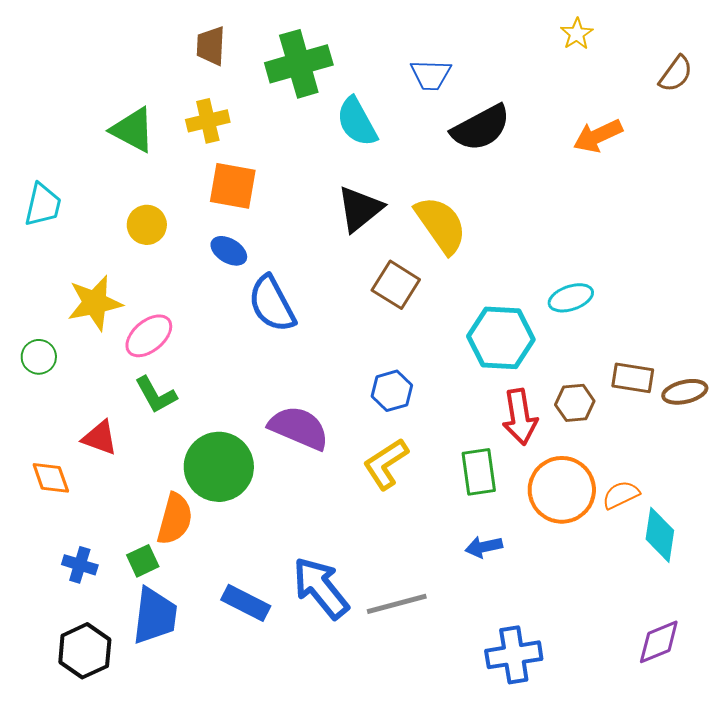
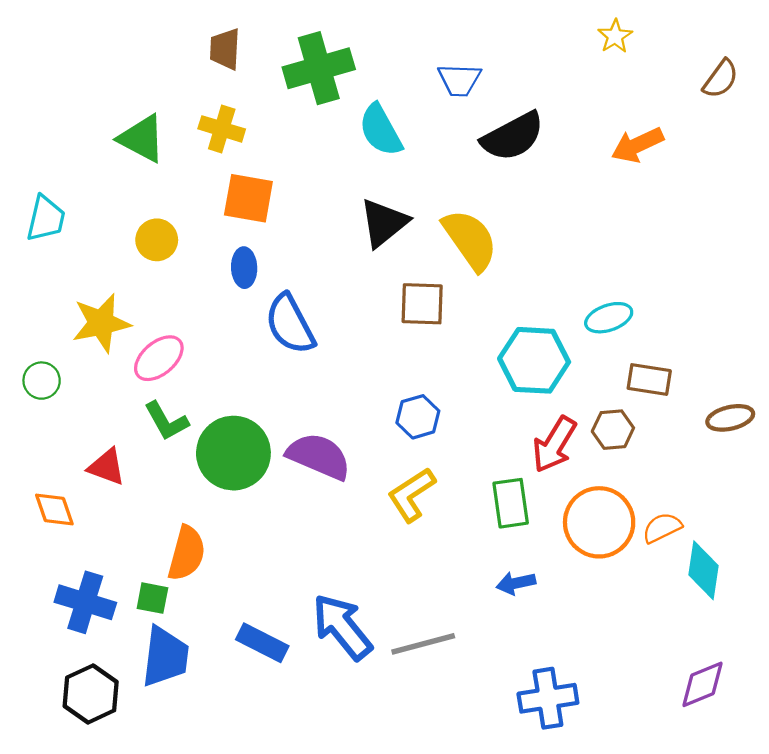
yellow cross: (208, 121) -> (222, 129), turned 30
blue ellipse: (229, 251) -> (244, 268), turned 57
brown square: (396, 285) -> (422, 304), turned -30
brown rectangle: (633, 378) -> (649, 379), moved
red arrow: (520, 417) -> (554, 445), turned 40
green circle: (219, 467) -> (233, 453), moved
green square: (143, 561) -> (152, 598), turned 36
blue cross: (80, 565) -> (85, 602), size x1.6

